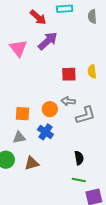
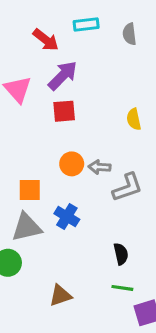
red square: (69, 74) -> (64, 111), moved
orange circle: (50, 109) -> (72, 164), moved
gray triangle: (19, 137) -> (27, 227), size x1.5
brown triangle: (32, 163) -> (60, 295), moved

